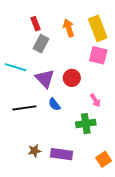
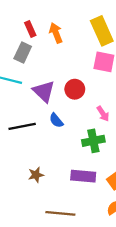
orange arrow: (69, 28) -> (56, 33), moved
gray rectangle: (41, 44) -> (23, 53), moved
purple rectangle: (62, 154) -> (83, 176), moved

